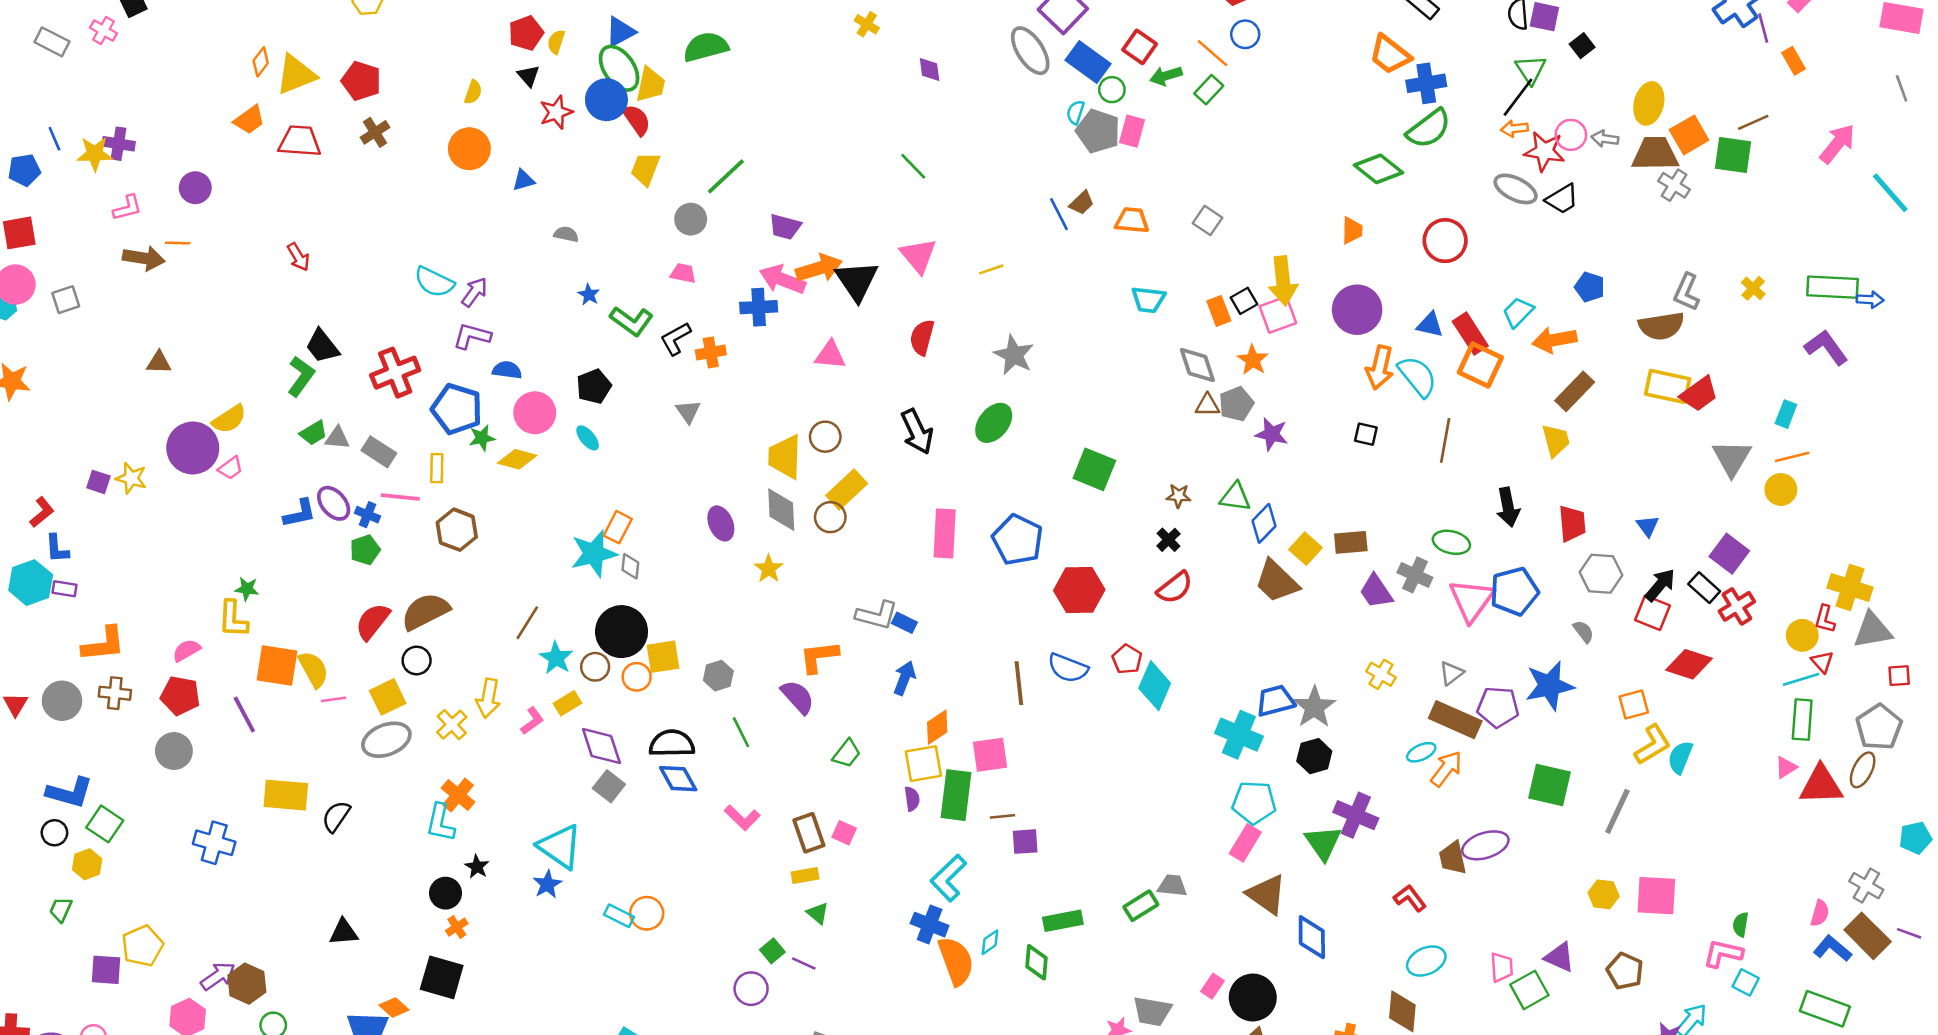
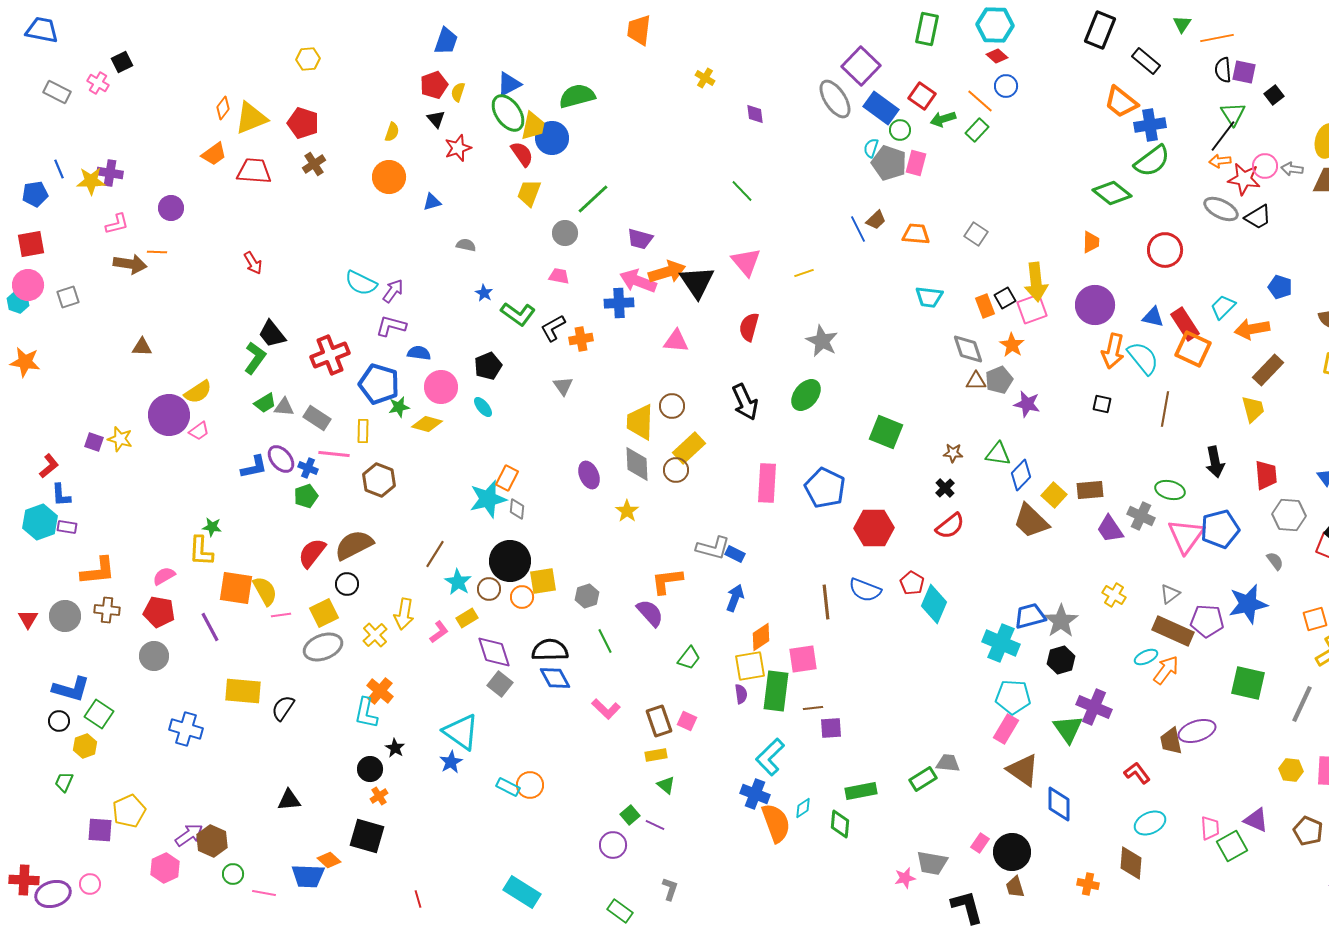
blue circle: (606, 100) -> (552, 138), moved

